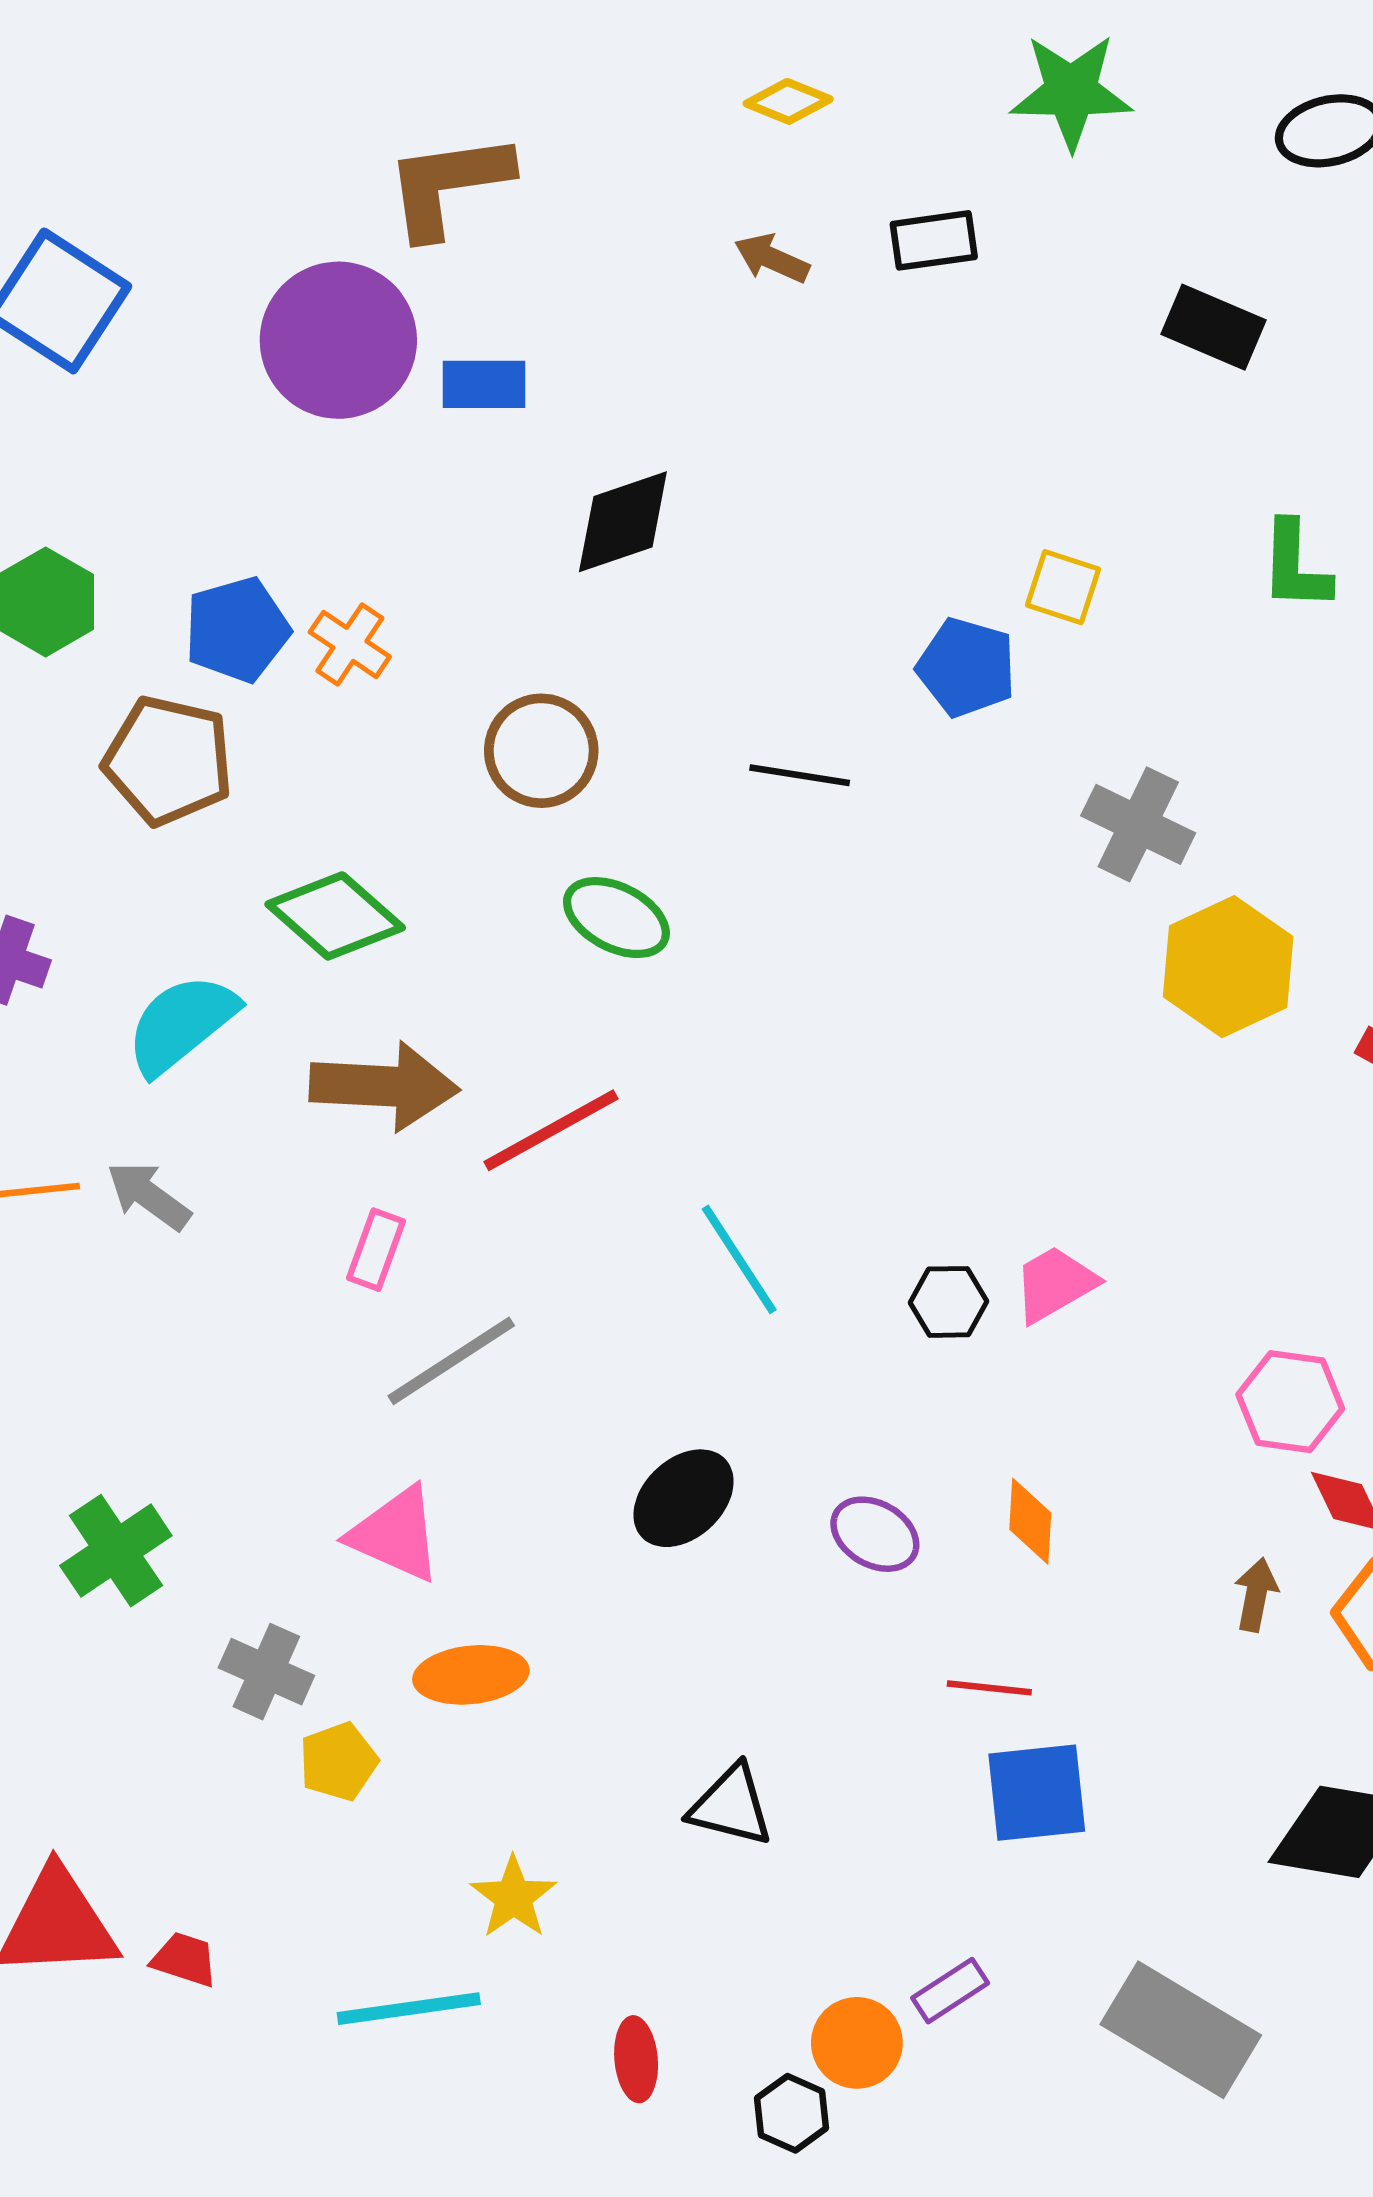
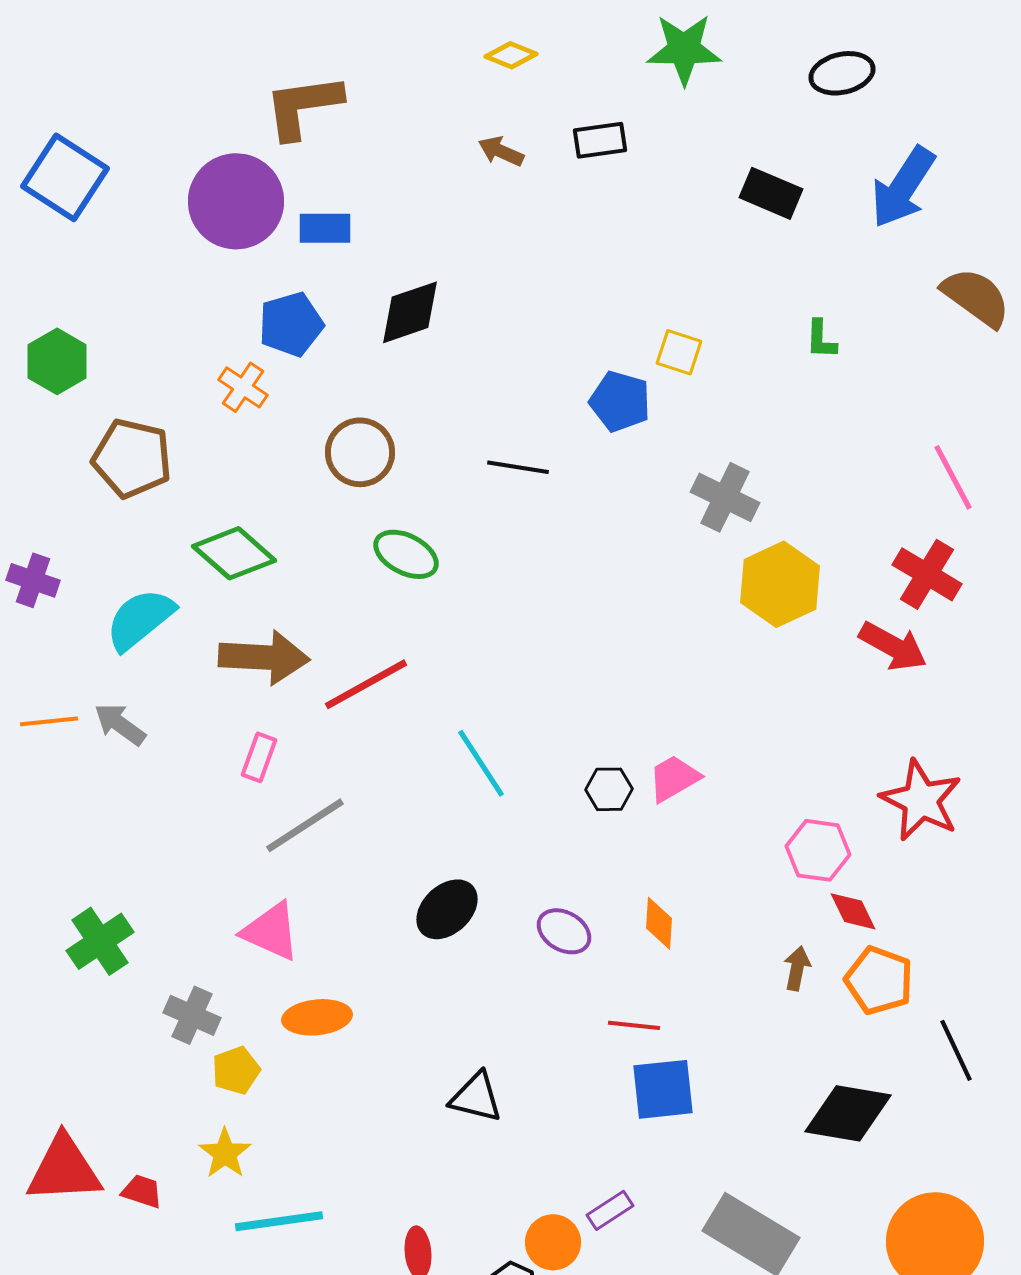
green L-shape: (1295, 566) -> (821, 339), size x0.7
blue pentagon: (237, 630) -> (291, 324), moved
yellow star: (513, 1897) -> (225, 1153), moved

